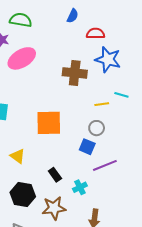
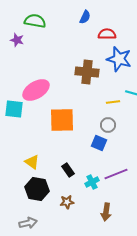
pink ellipse: (22, 58) -> (36, 90), moved
yellow triangle: (18, 156) -> (32, 162), moved
purple line: (105, 165) -> (116, 174), moved
brown star: (54, 208) -> (67, 202), size x0.6

